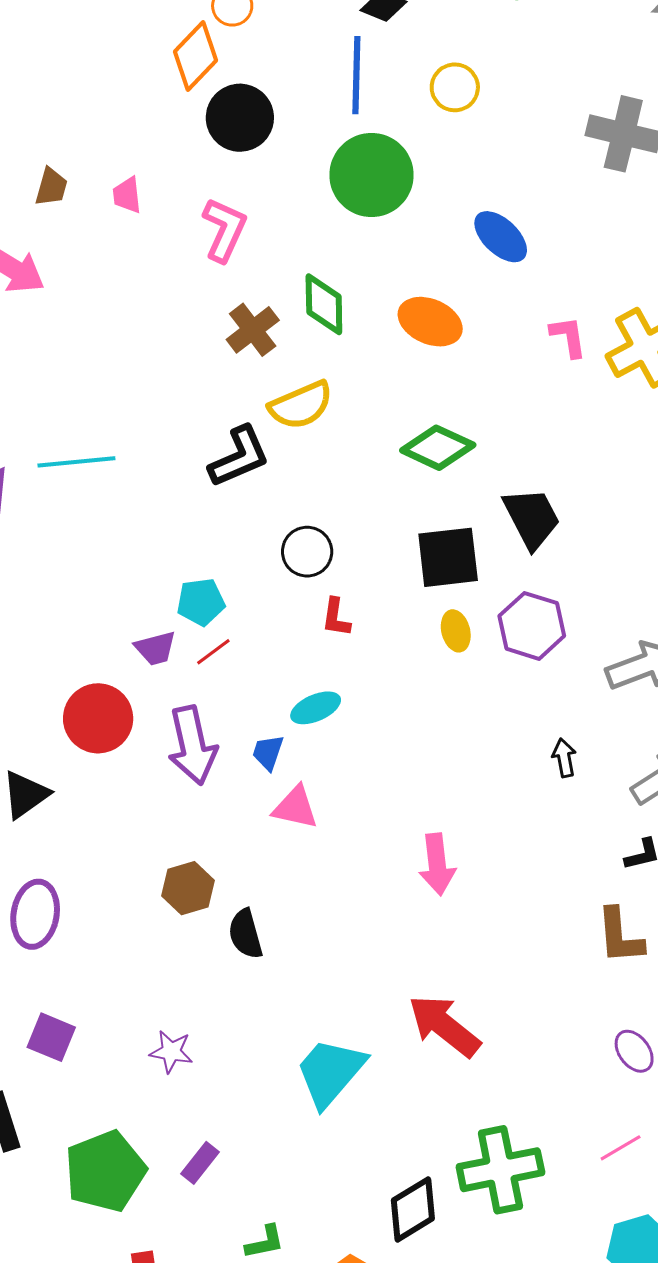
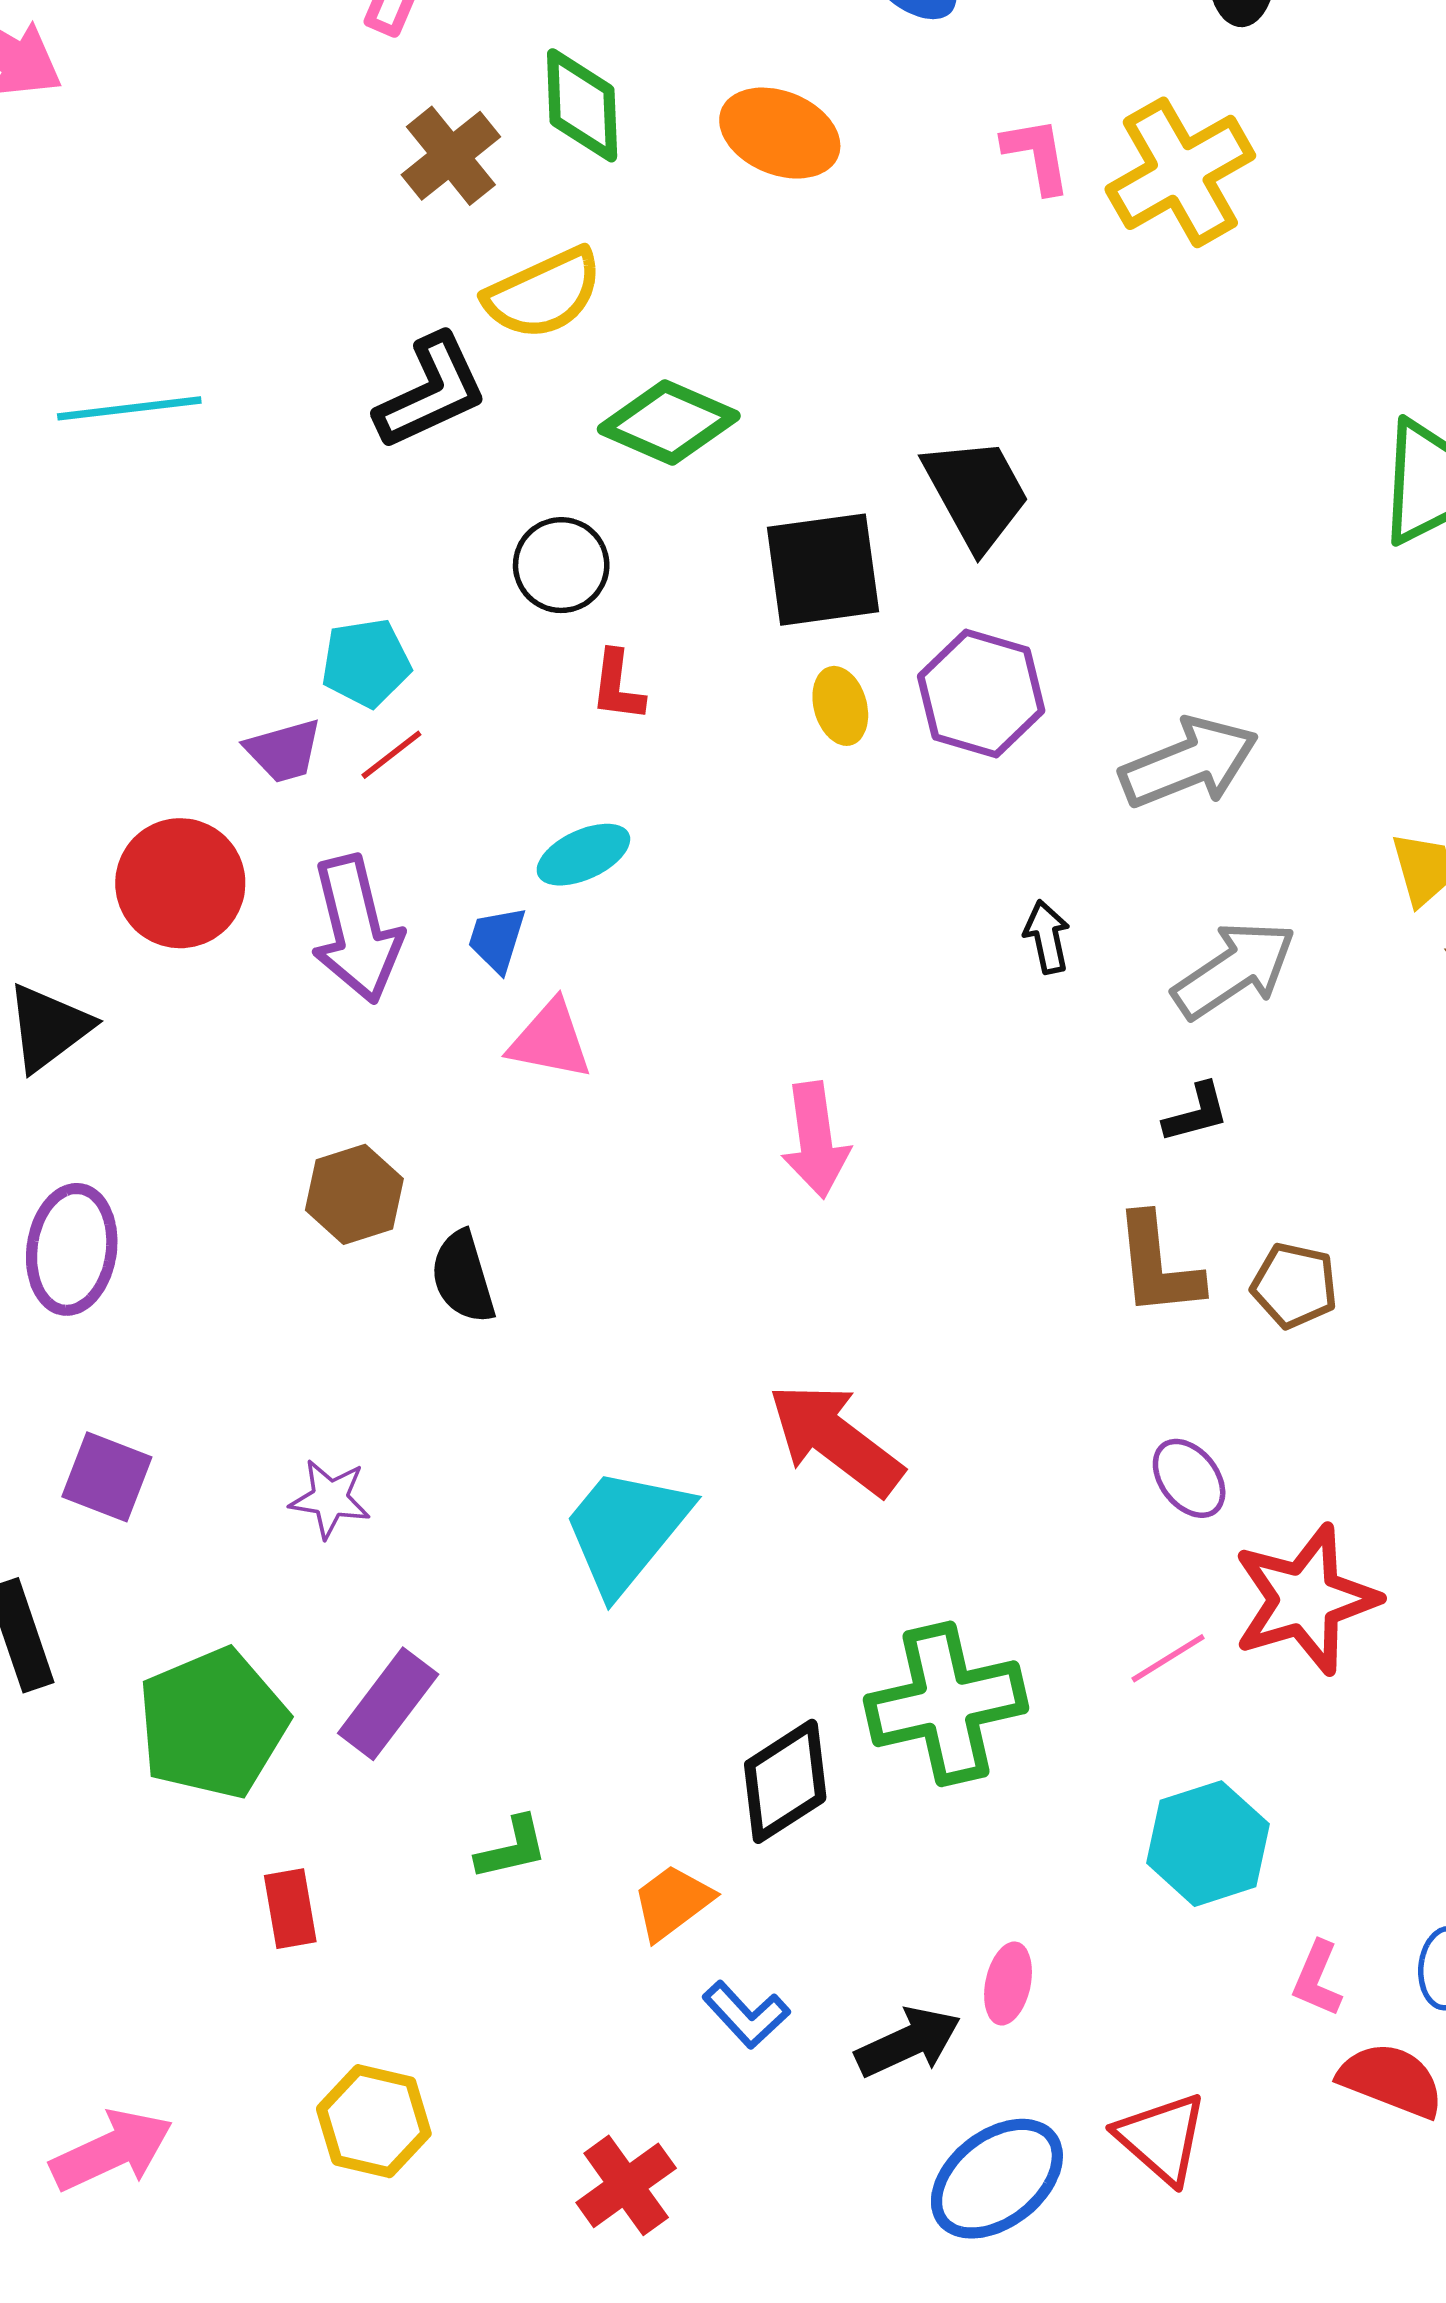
green diamond: (438, 448) -> (669, 423), moved
purple rectangle: (200, 1163) -> (388, 1704), size x1.4

